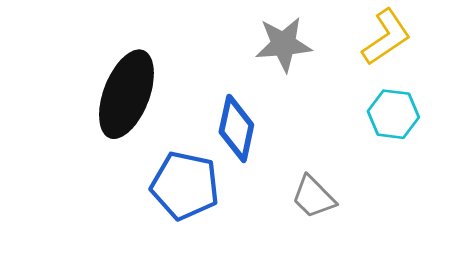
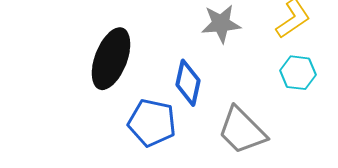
gray trapezoid: (313, 197) -> (242, 131), size x1.6

